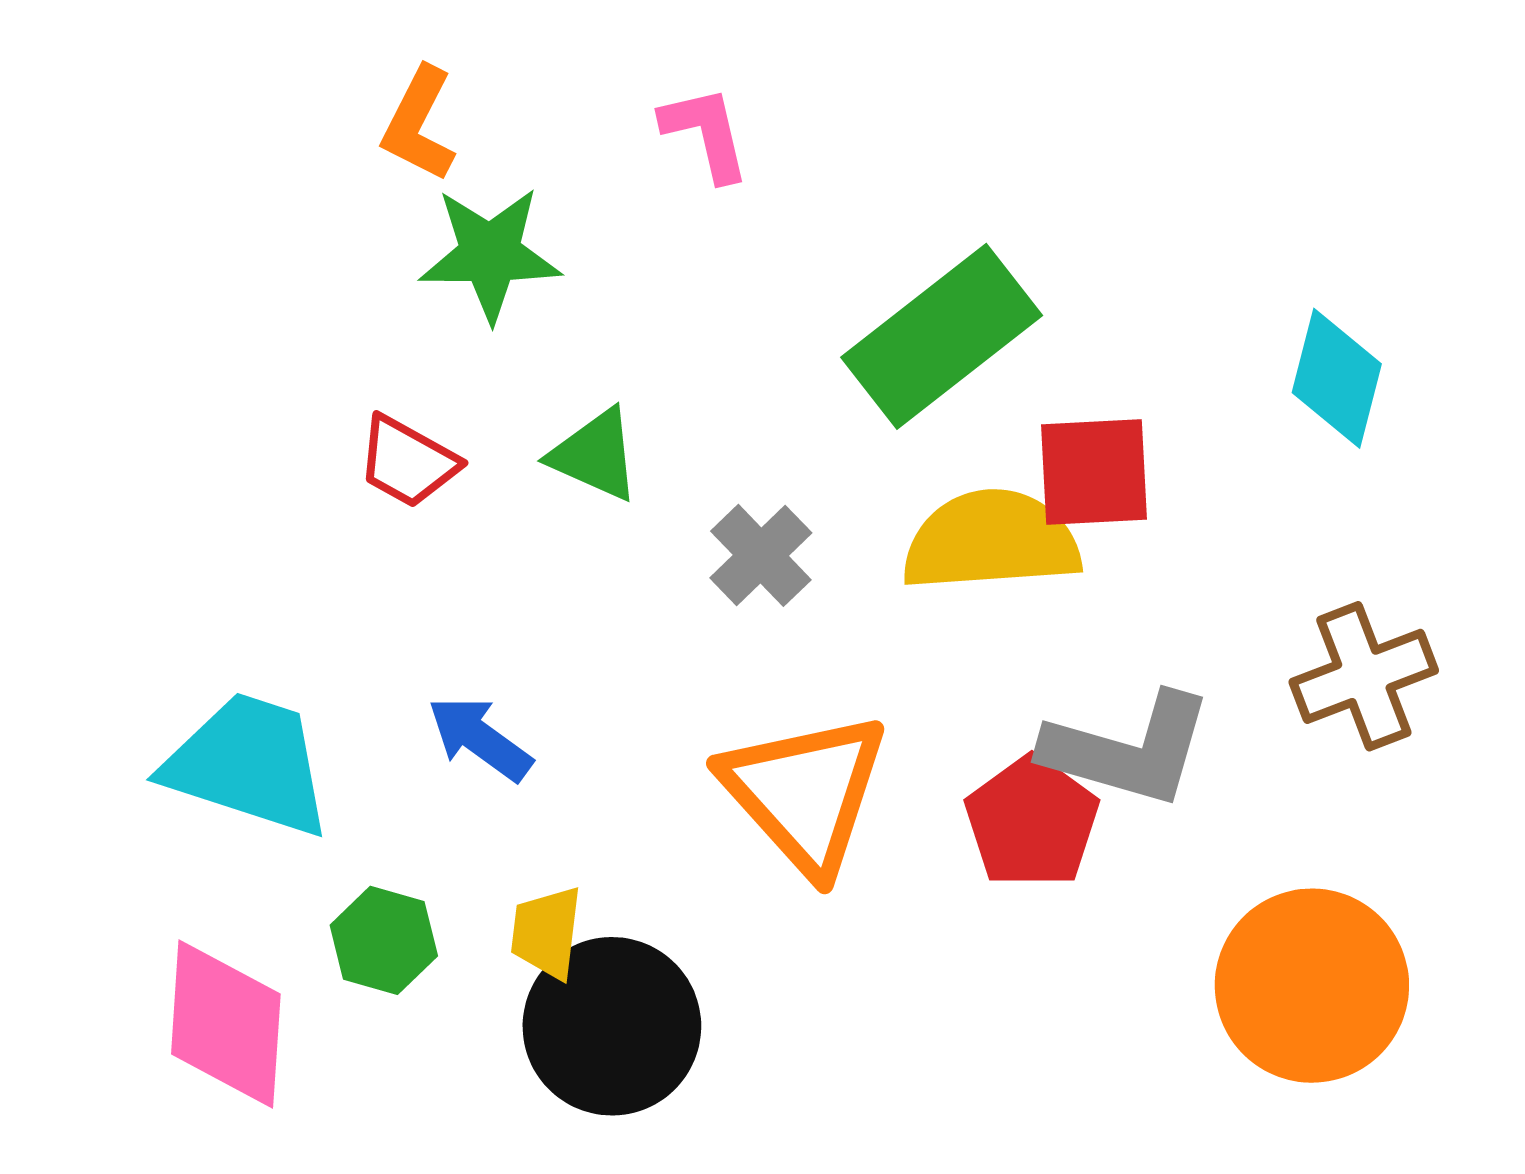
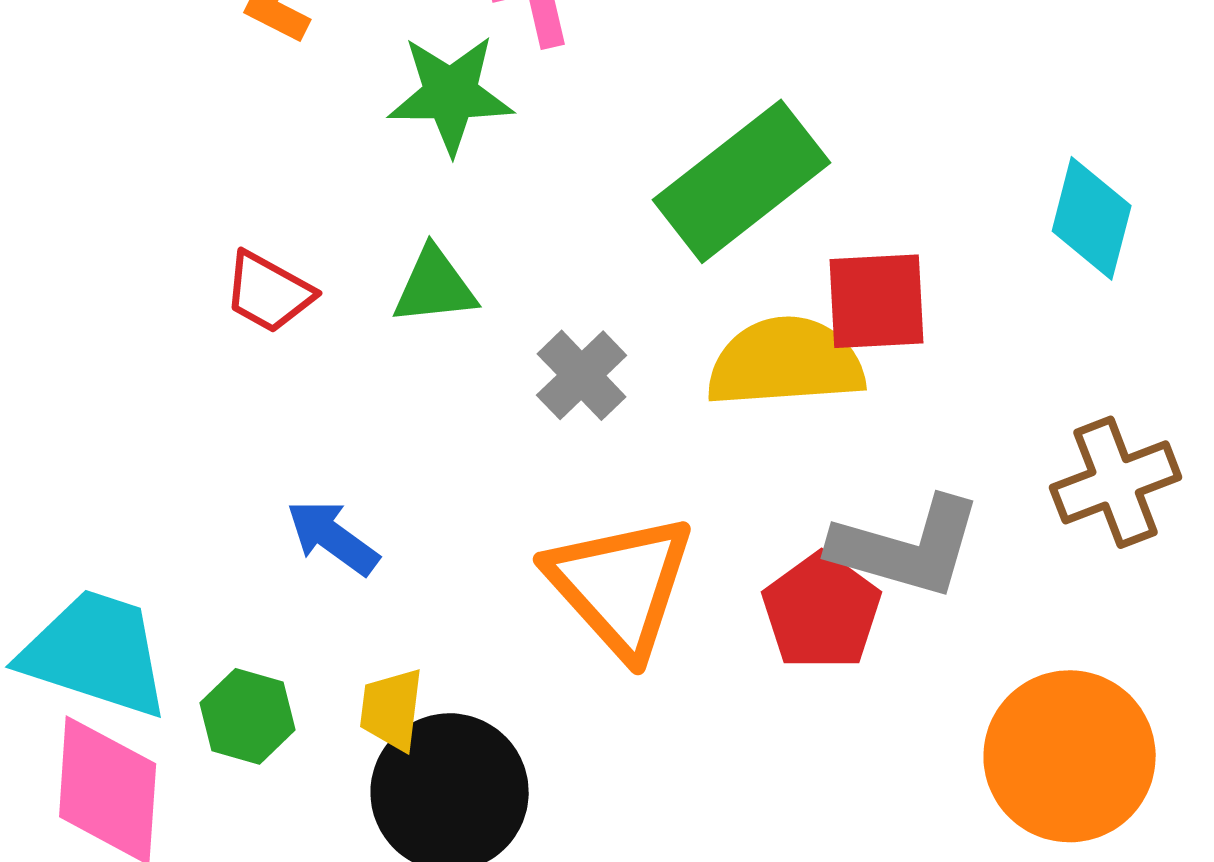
green star: (490, 254) -> (451, 94), moved
green triangle: (595, 455) -> (435, 286), turned -30
cyan trapezoid: (248, 764) -> (96, 653), moved

